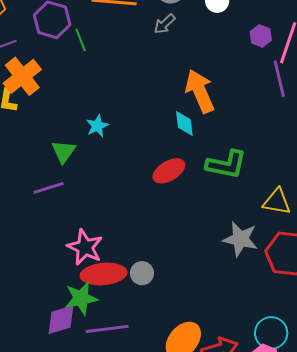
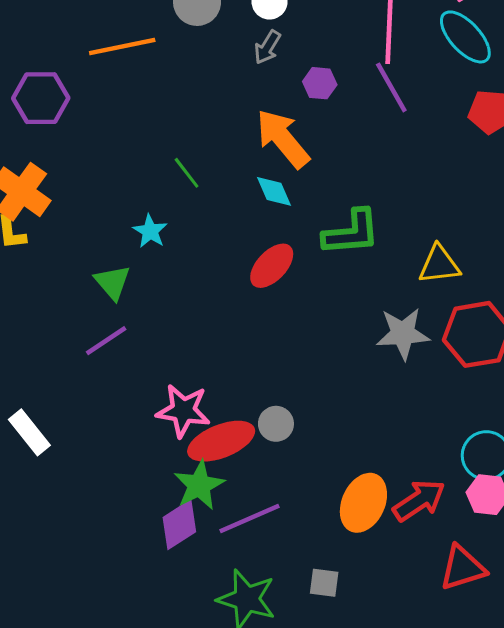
gray arrow: (165, 24) -> (267, 47), moved
purple hexagon: (261, 36) -> (320, 83), moved
green line: (81, 40) -> (187, 173), moved

